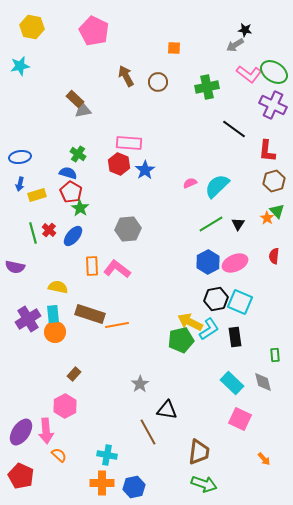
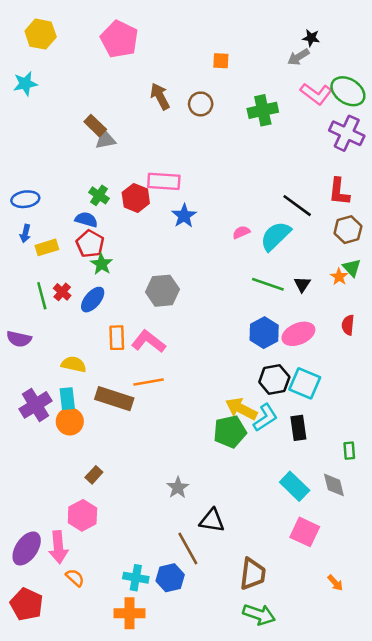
black line: (234, 129) -> (297, 206), moved
red hexagon: (119, 164) -> (136, 198), moved
green line: (211, 224) -> (268, 284), turned 50
orange line: (117, 325) -> (149, 382), moved
blue hexagon: (134, 487) -> (170, 578), moved

